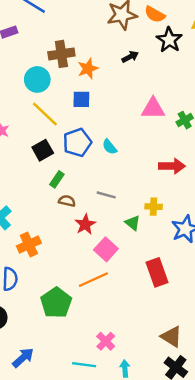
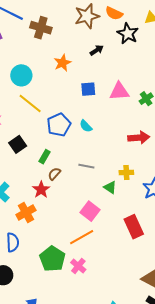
brown cross: (61, 54) -> (41, 28), moved, turned 30
blue square: (81, 99) -> (88, 89), moved
black square: (43, 150) -> (18, 144), moved
brown semicircle: (67, 201) -> (54, 174), turned -56
red star: (85, 224) -> (41, 190), moved
pink cross: (106, 341) -> (78, 266), moved

